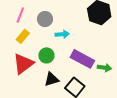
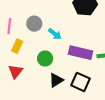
cyan arrow: (62, 34) -> (55, 34), turned 56
red triangle: (23, 64) -> (16, 72), moved, size x0.7

